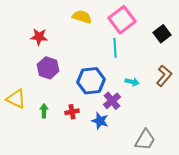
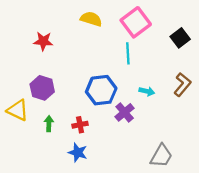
purple hexagon: (48, 68) -> (42, 88), moved
blue star: (100, 121) -> (78, 152), moved

